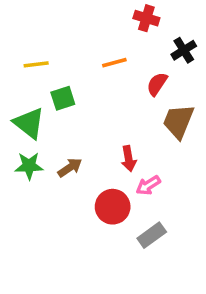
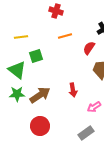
red cross: (146, 18) -> (56, 11), moved
brown arrow: (70, 168) -> (40, 95), size x1.5
pink arrow: (148, 185) -> (94, 107), moved
red circle: (113, 207) -> (40, 126), moved

